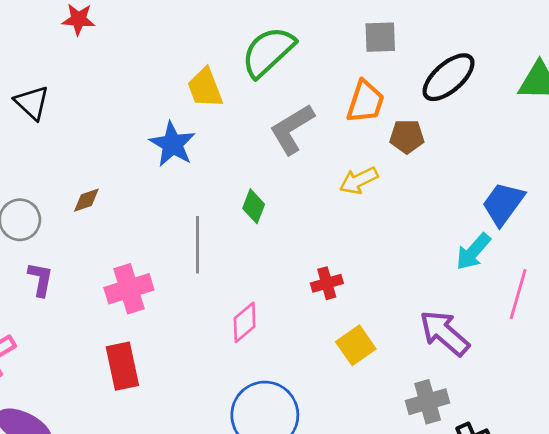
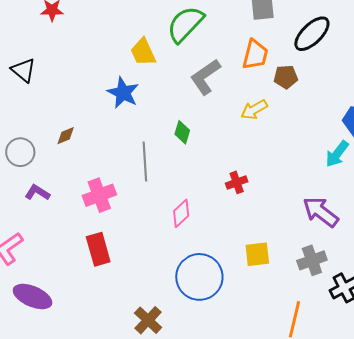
purple L-shape: (40, 279) -> (37, 193), turned -65
yellow square: (356, 345) -> (257, 254), moved, turned 32

